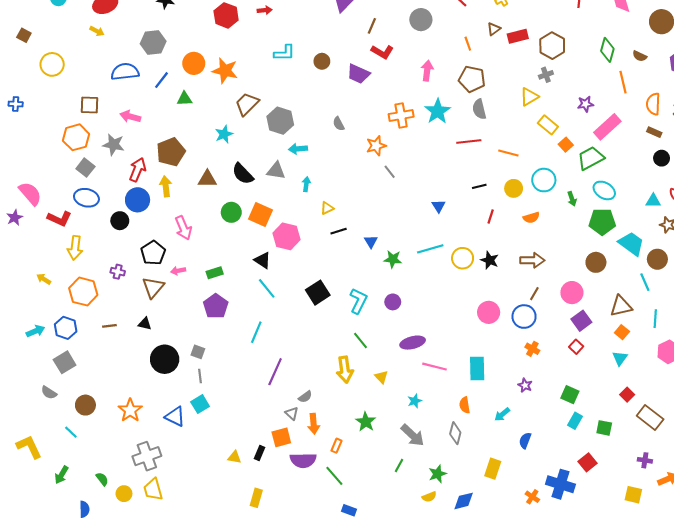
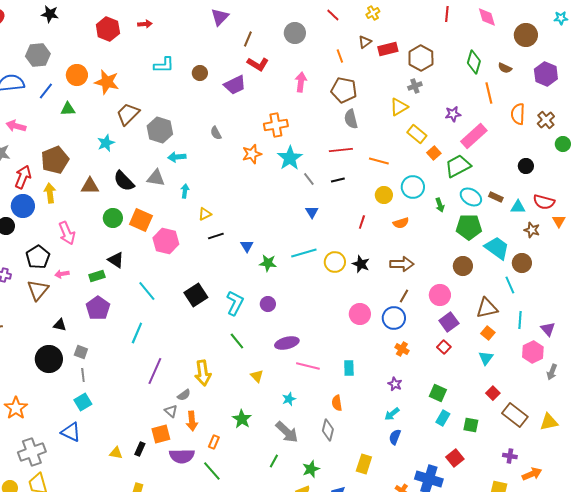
purple trapezoid: (358, 74) -> (235, 85), turned -50
cyan star: (438, 111) -> (290, 158), moved
brown rectangle: (654, 132) -> (496, 197), moved
gray line: (390, 172) -> (309, 179), moved
black line: (479, 186) -> (338, 180), moved
black triangle: (263, 260) -> (116, 260), moved
black triangle: (145, 324) -> (60, 325), moved
cyan rectangle: (477, 369) -> (349, 368), size x0.7
yellow arrow: (345, 370) -> (203, 373), moved
cyan arrow: (502, 414) -> (392, 414), moved
blue triangle: (175, 417) -> (71, 432), moved

